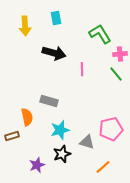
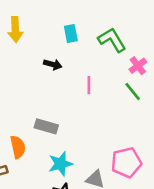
cyan rectangle: (56, 18) -> (71, 33), moved
black arrow: (54, 53) -> (53, 64), size x0.6
pink cross: (120, 54) -> (138, 66), turned -32

